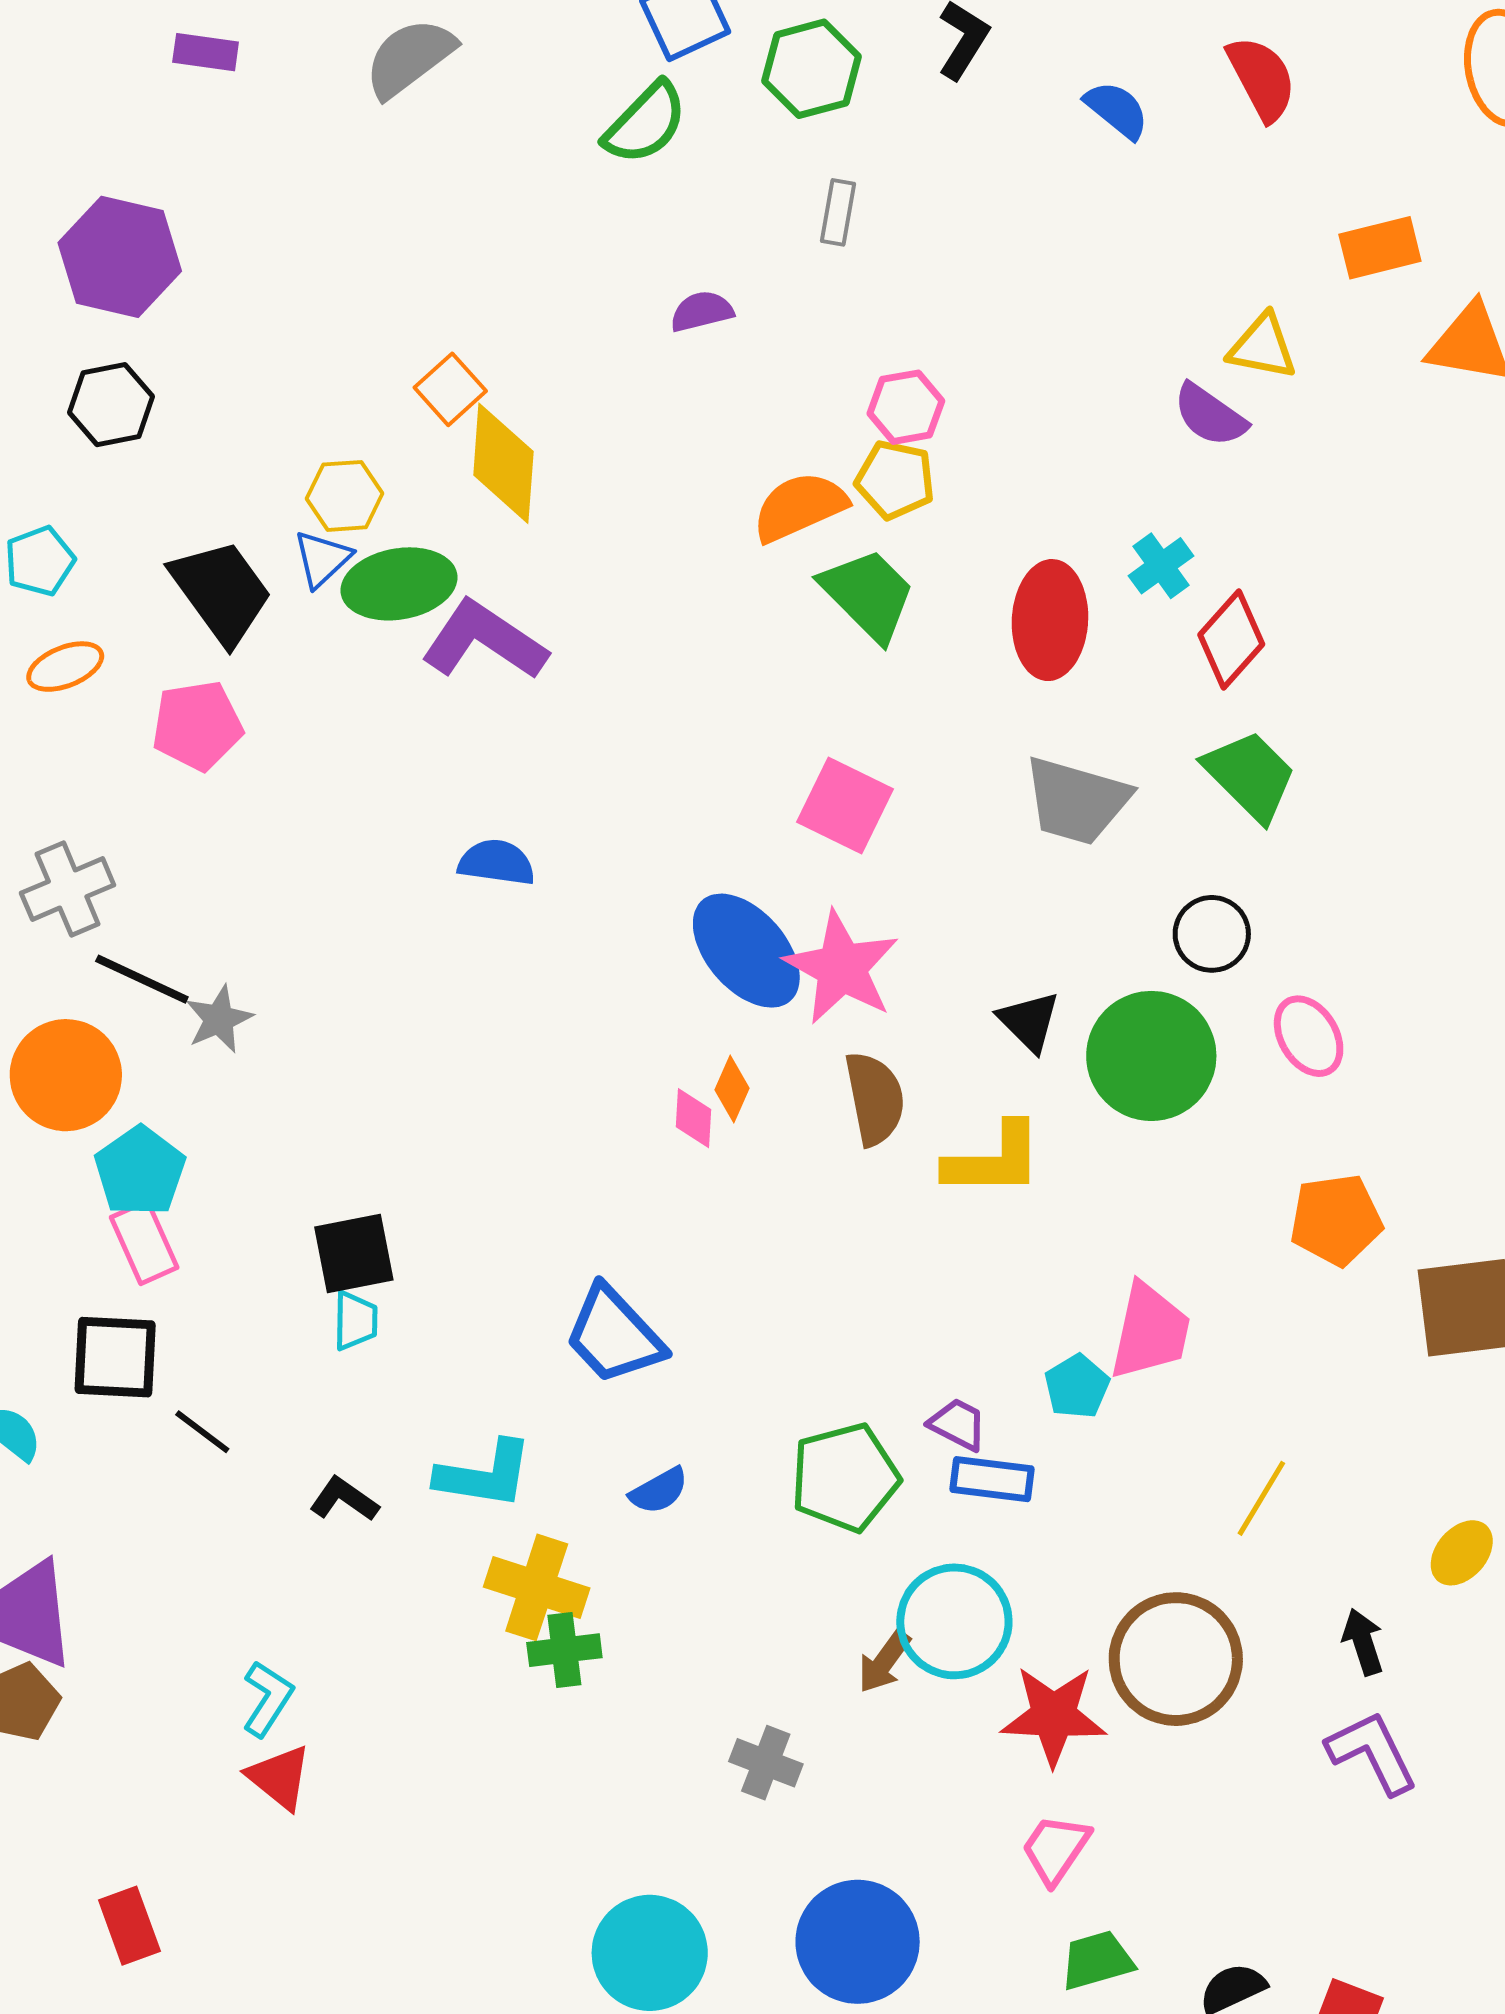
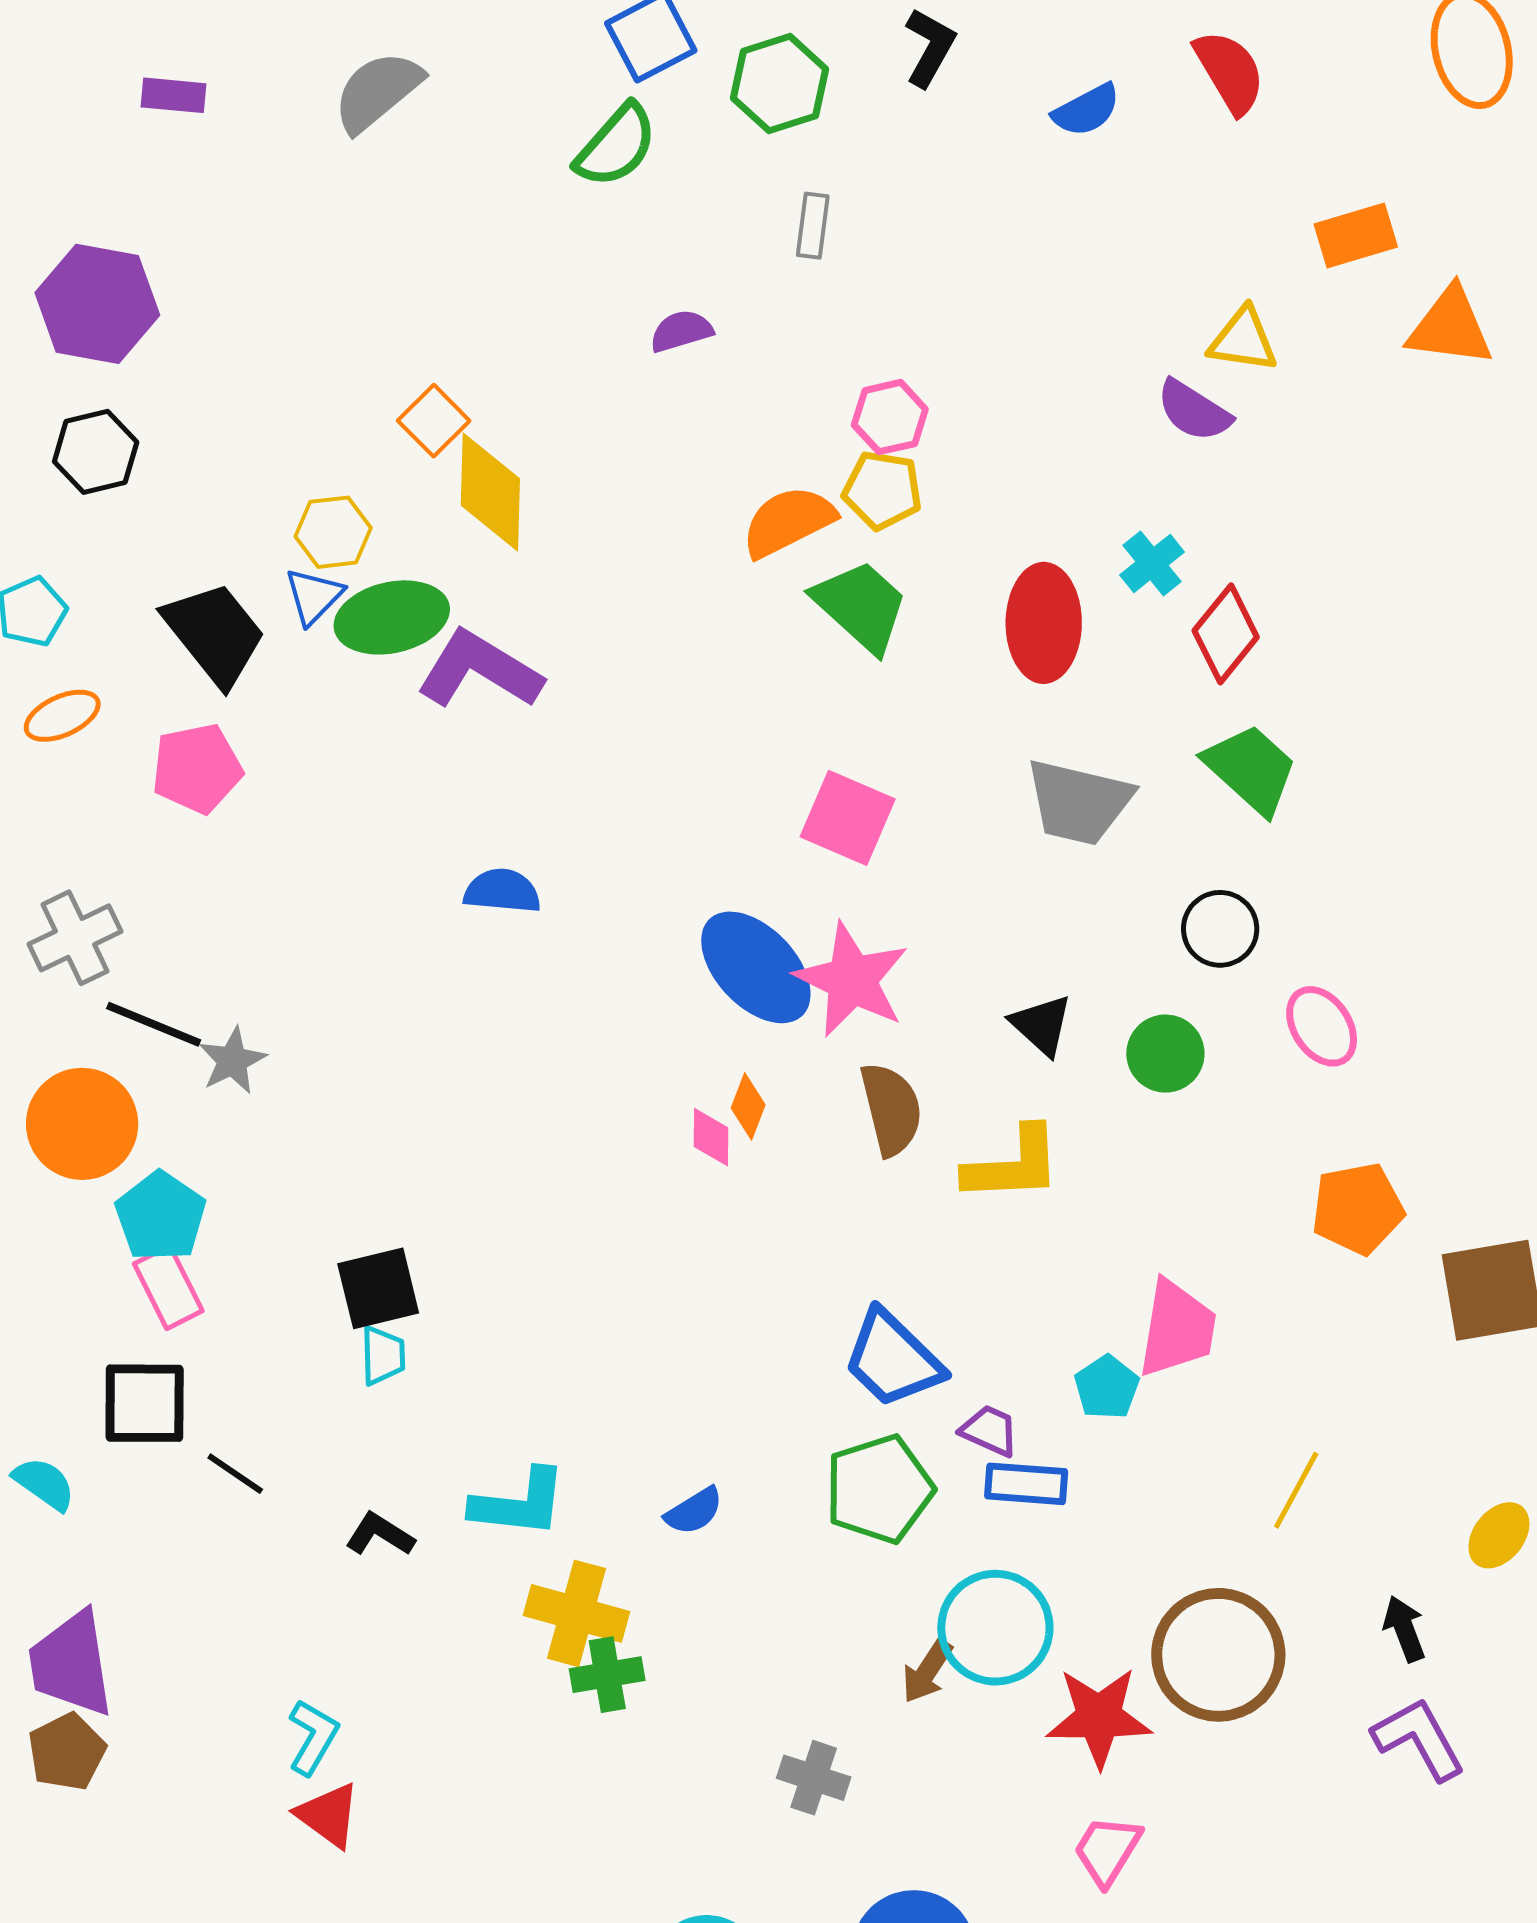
blue semicircle: (1117, 110) -> (1086, 110), turned 116
green circle: (1151, 1056) -> (1165, 1054), size x0.6
blue trapezoid: (614, 1335) -> (893, 1359), moved

